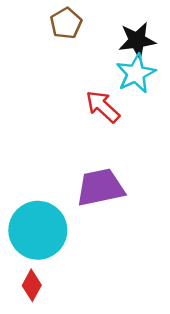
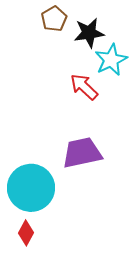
black star: (137, 40) -> (89, 33), moved

